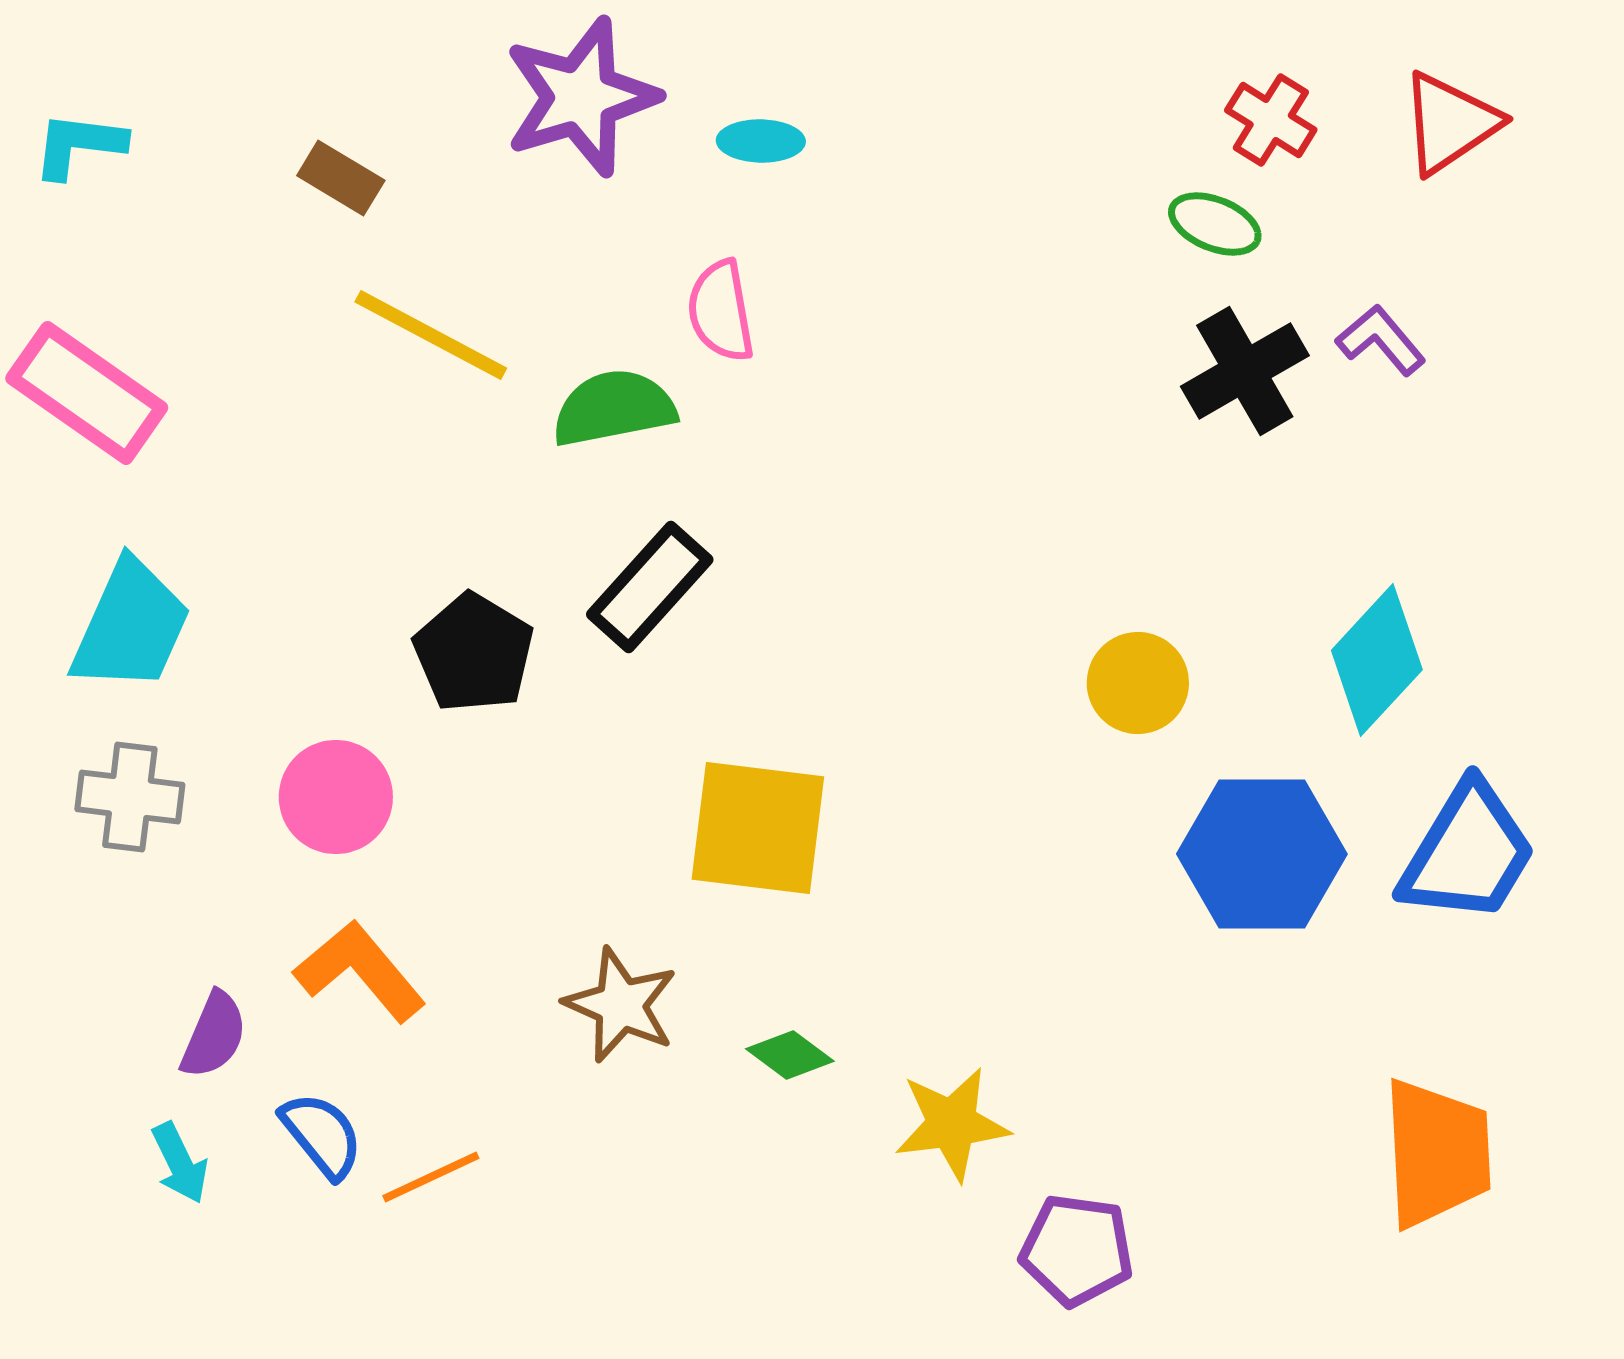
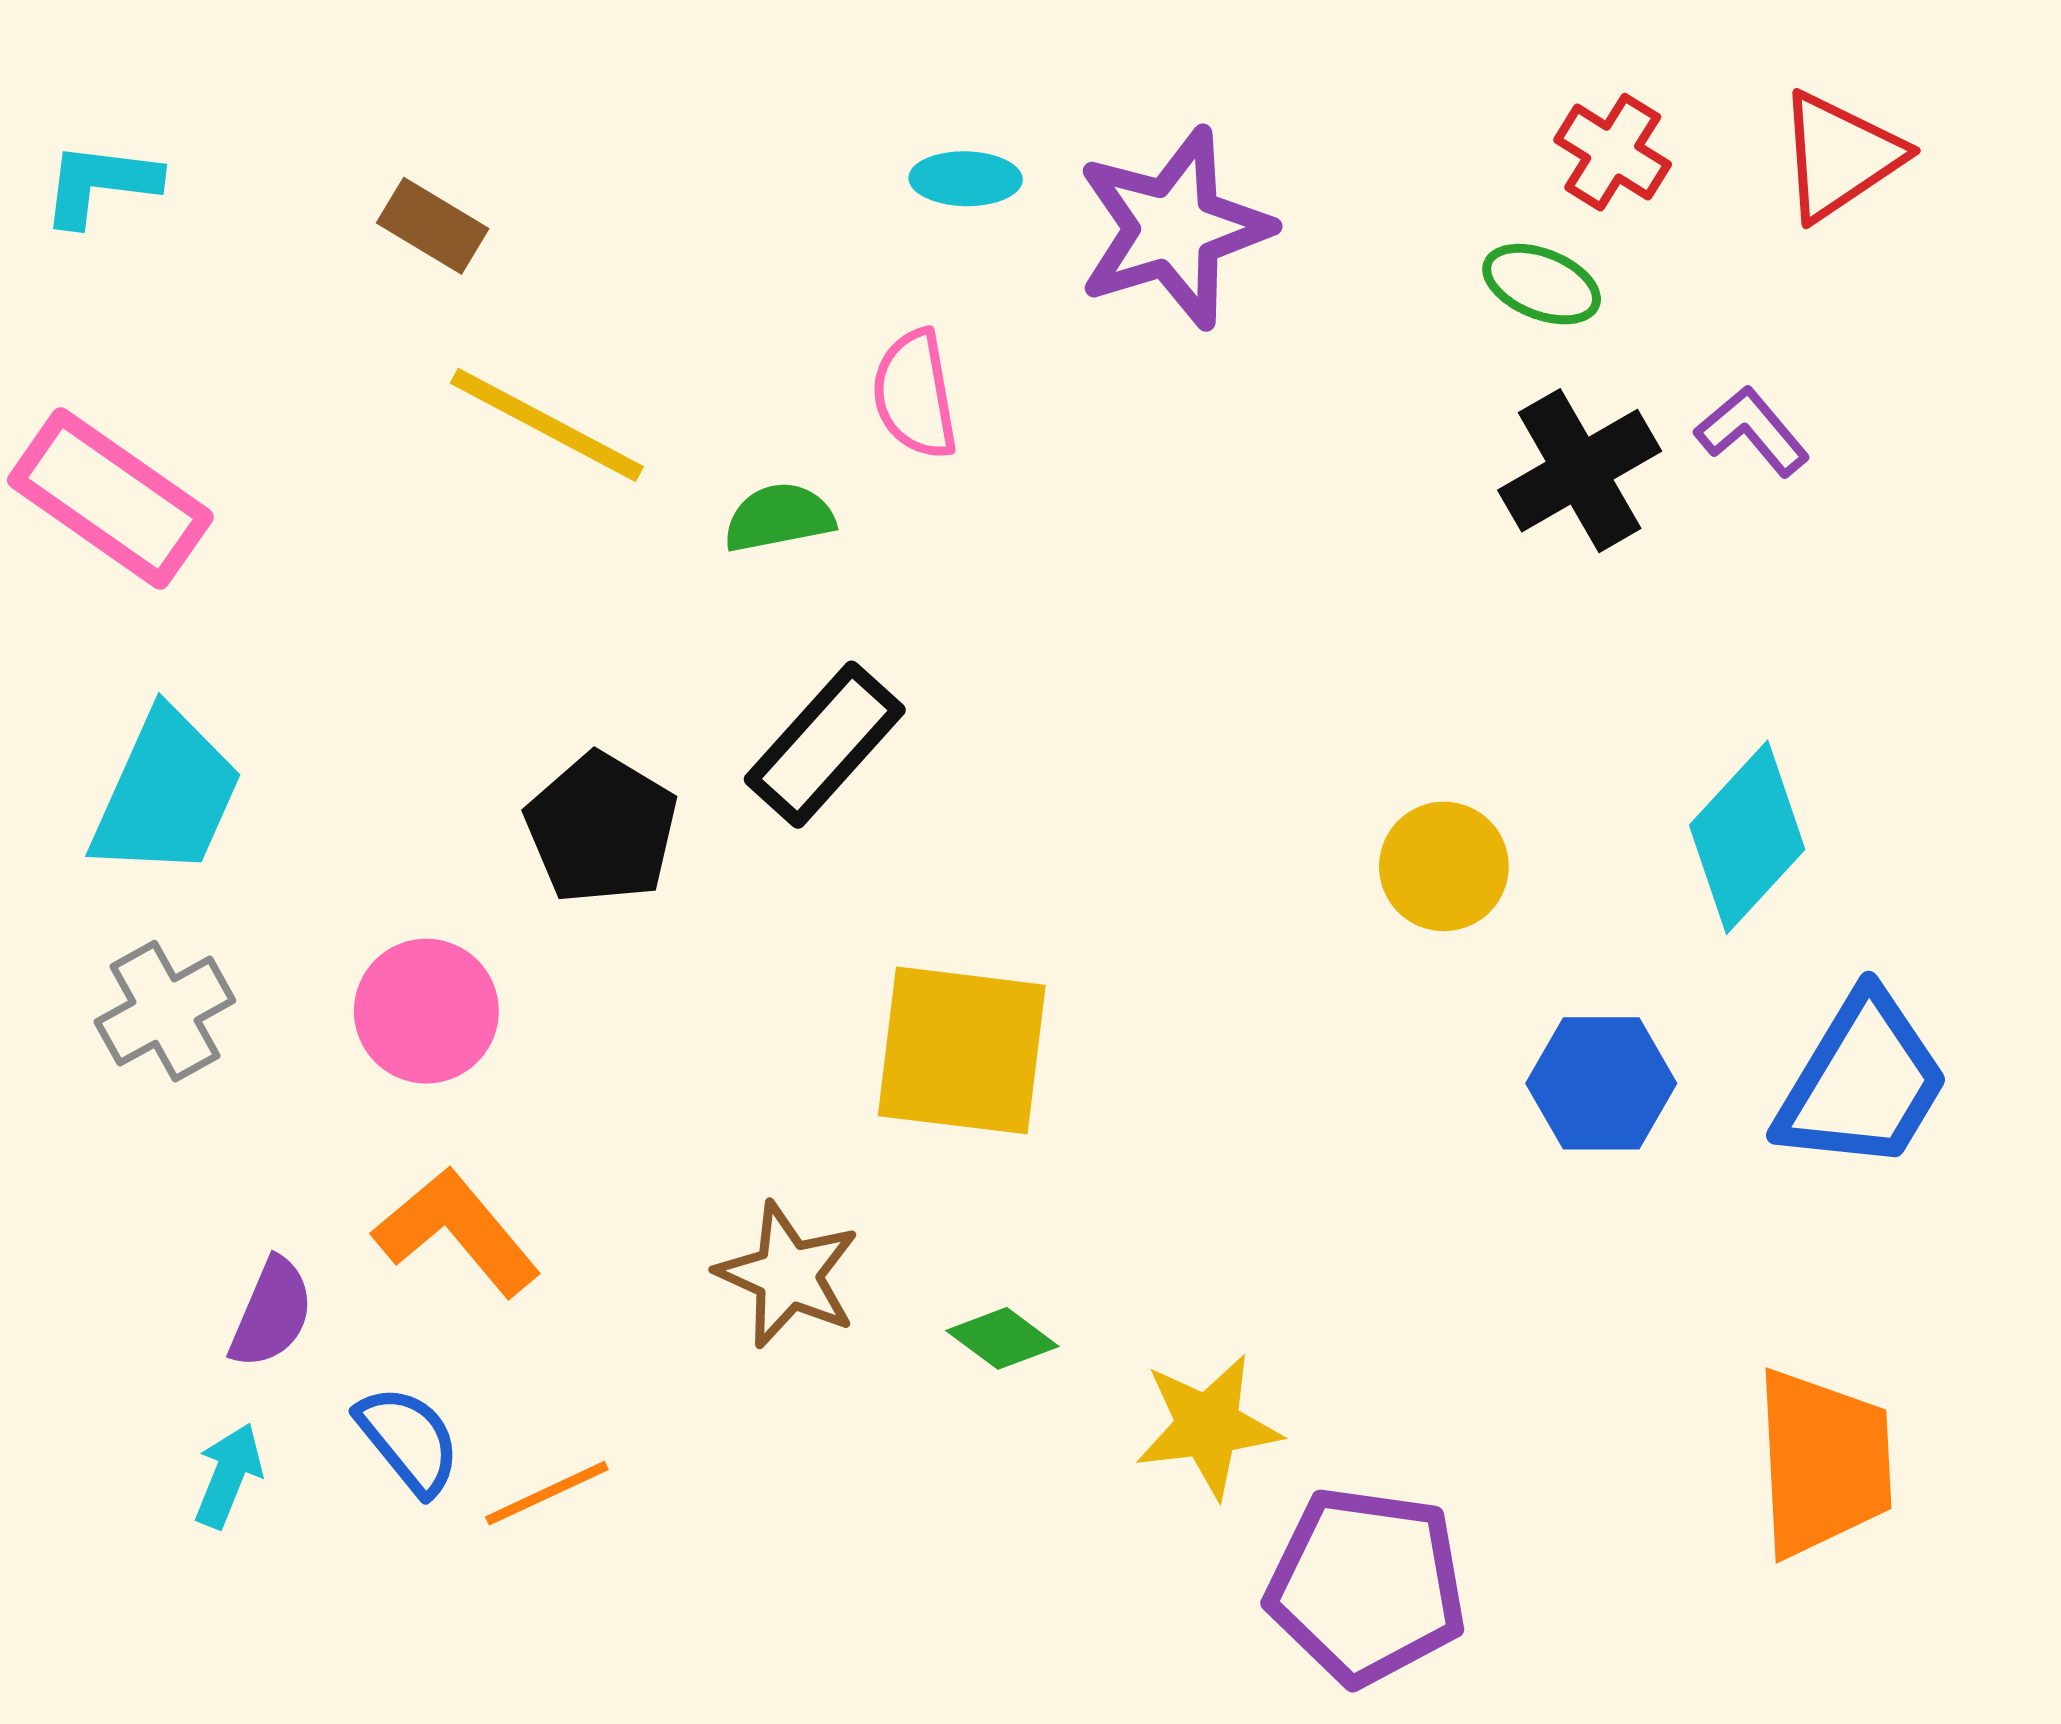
purple star: (581, 97) -> (1174, 228), moved
green semicircle: (614, 408) -> (779, 518), size x0.7
gray cross: (130, 797) -> (165, 1011), turned -36
blue hexagon: (1262, 854) -> (1601, 1083), size x0.7
cyan arrow: (180, 1163) -> (228, 1475), turned -132
purple pentagon: (1077, 1250) -> (1367, 1586), size x1.4

